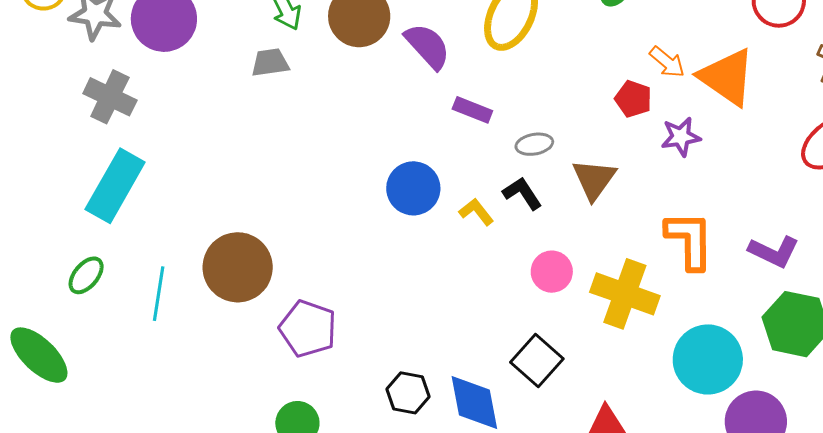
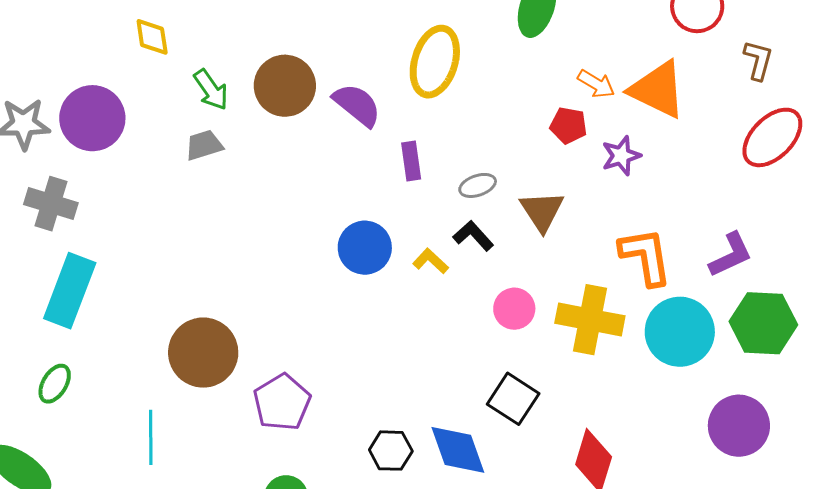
purple rectangle: (472, 110) -> (411, 161), turned 69
purple L-shape: (774, 252) -> (731, 255), turned -42
cyan line: (159, 294) -> (151, 437), moved
purple pentagon: (308, 329) -> (282, 402), turned 30
cyan circle: (708, 359) -> (680, 332), moved

